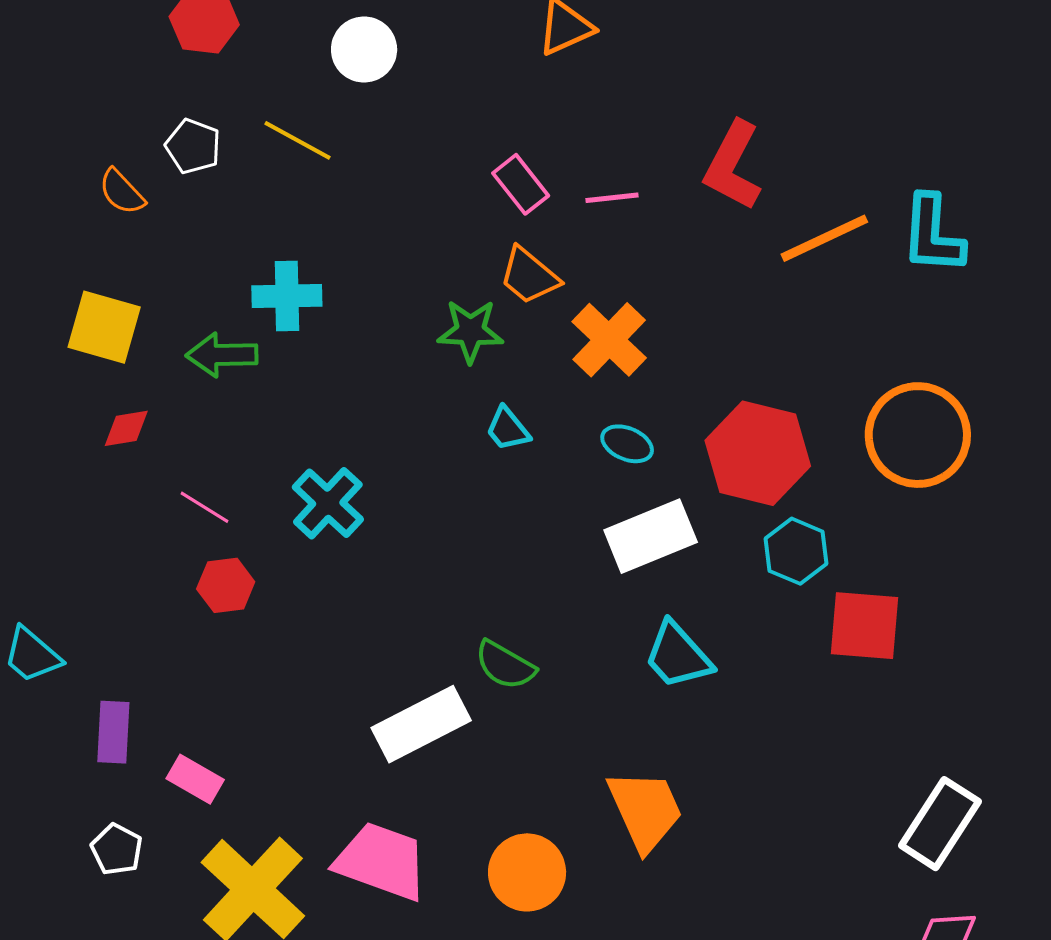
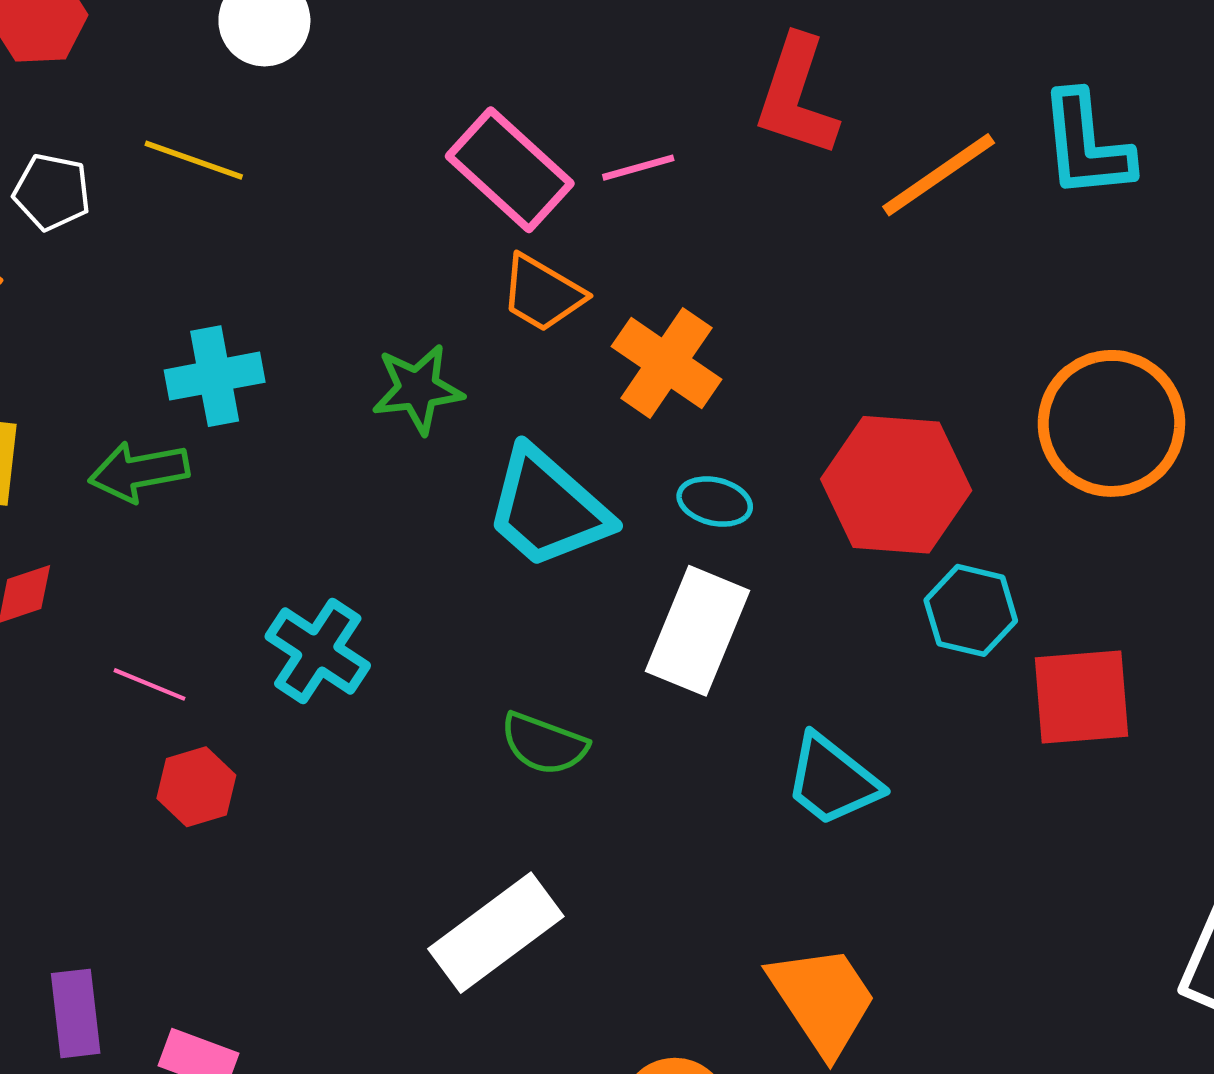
pink rectangle: (521, 184) -> (510, 170), size x1.5
green star: (470, 331) -> (418, 389), moved
cyan trapezoid: (508, 429) -> (548, 508), size x2.0
white rectangle: (651, 536) -> (697, 631), moved, turned -36
green semicircle: (505, 665) -> (544, 744), moved

